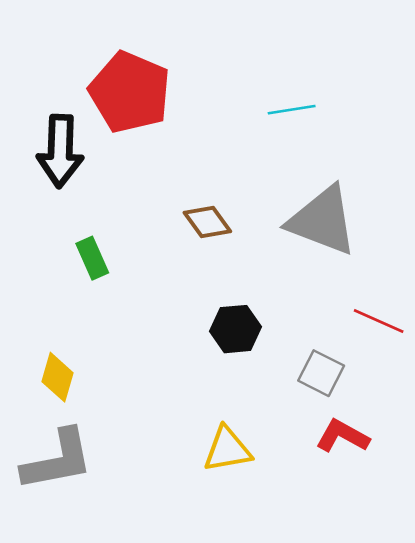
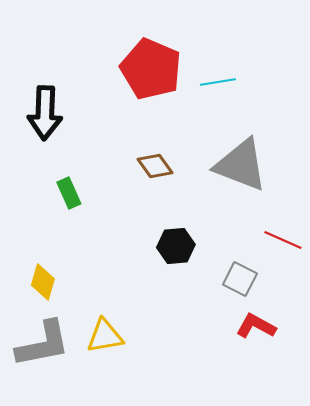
red pentagon: (130, 92) -> (151, 69), moved
yellow triangle: (227, 449) -> (105, 336), moved

